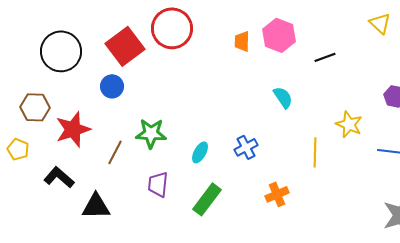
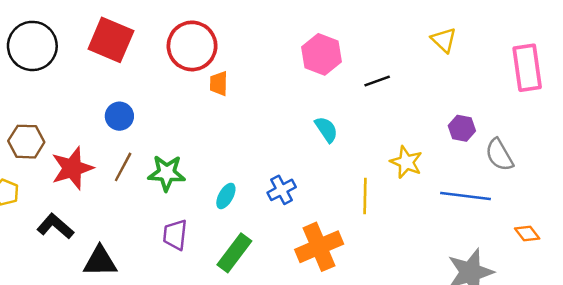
orange trapezoid: (242, 41) -> (219, 83), moved
red square: (125, 46) -> (111, 40), moved, turned -30
black circle: (61, 51) -> (32, 46), moved
brown line: (115, 152) -> (123, 167), moved
orange cross: (277, 194) -> (319, 247), size x1.6

